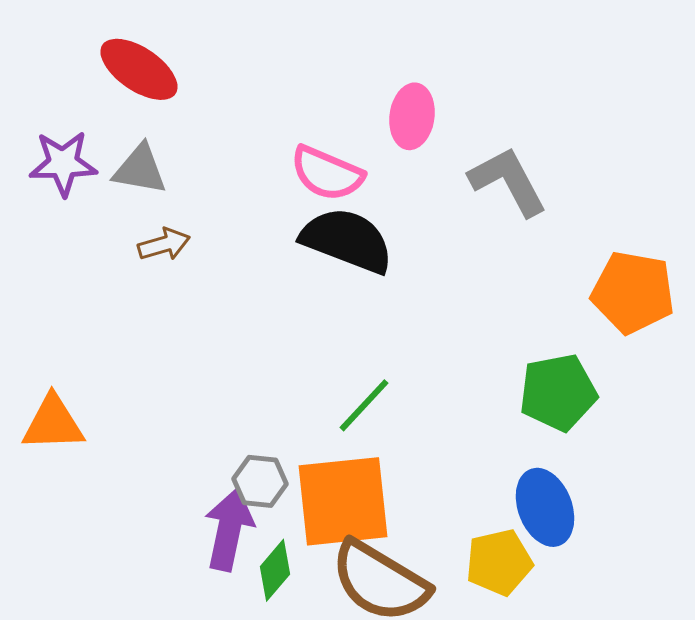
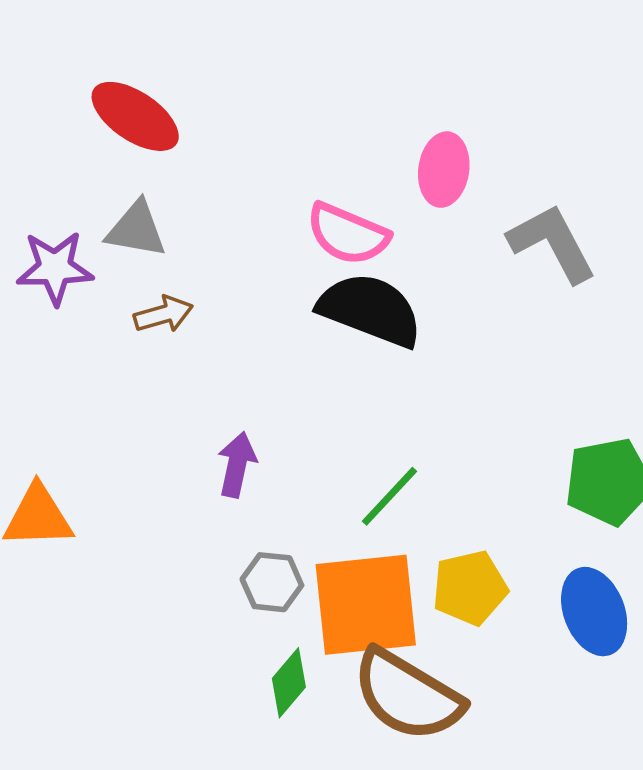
purple star: (63, 163) -> (55, 268), moved
purple arrow: (229, 529) -> (237, 465), moved, size x0.7
yellow pentagon: (499, 562) -> (470, 588), moved

